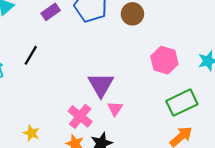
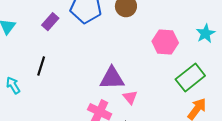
purple triangle: (101, 85) -> (112, 78), turned -48

